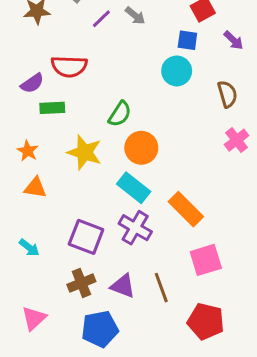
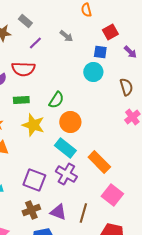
purple line: (101, 19) -> (35, 43), moved
green rectangle: (52, 108) -> (21, 100), moved
pink square: (206, 260) -> (112, 195), turned -35
brown line: (161, 288) -> (83, 213), turned 36

